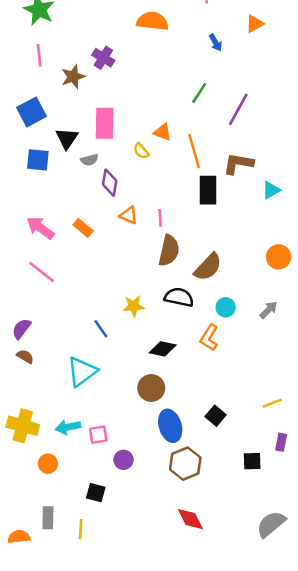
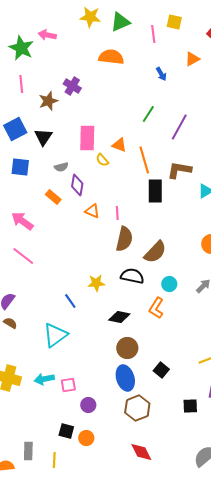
pink rectangle: (105, 123) -> (87, 138), moved
black triangle: (67, 138) -> (43, 137), moved
orange rectangle: (83, 228) -> (53, 197), moved
brown circle: (151, 388) -> (127, 348), moved
orange circle: (48, 464) -> (86, 438), moved

